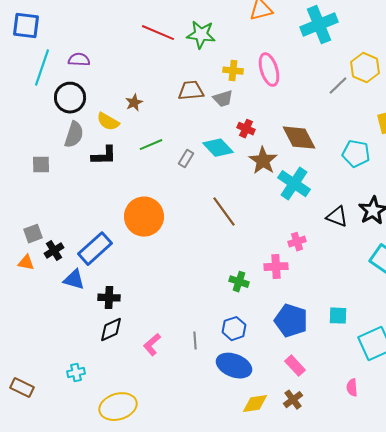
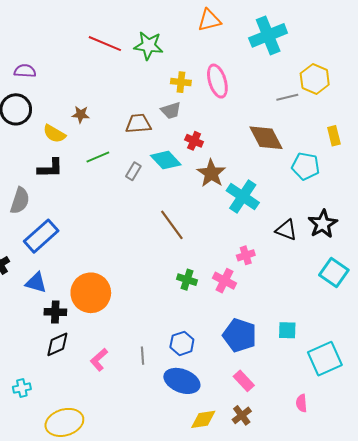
gray line: (338, 86) -> (287, 97), turned 30
brown trapezoid: (191, 91) -> (138, 124), moved
brown star: (134, 103) -> (81, 114), turned 30
gray semicircle: (74, 135) -> (20, 201), moved
brown diamond: (299, 138) -> (266, 138), moved
orange circle: (144, 217) -> (91, 293), moved
blue rectangle: (95, 249) -> (41, 236), moved
pink cross: (276, 267) -> (224, 281), turned 30
blue triangle: (74, 280) -> (36, 283), moved
green cross: (239, 282) -> (187, 280), moved

